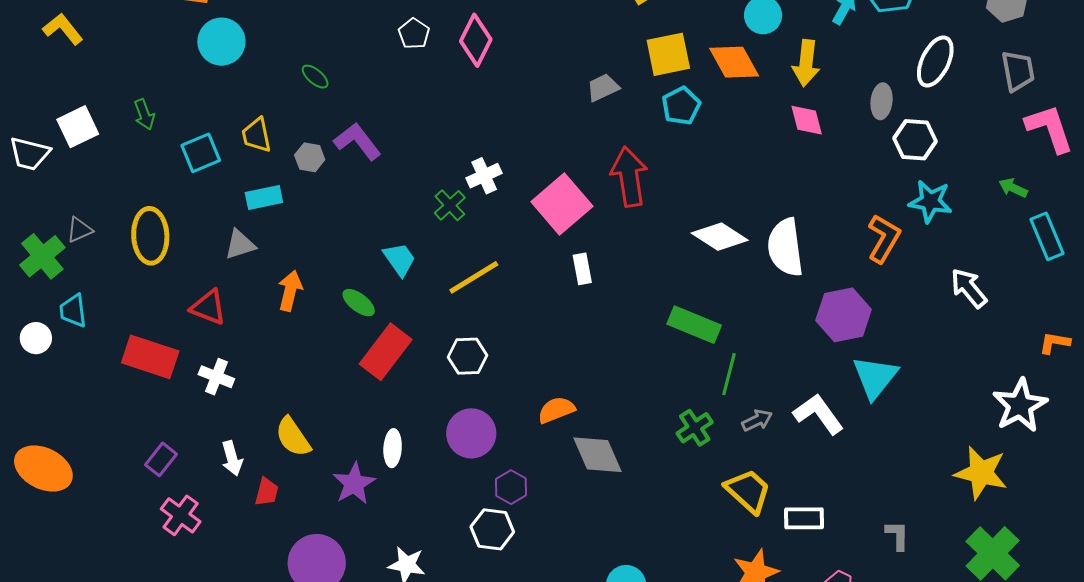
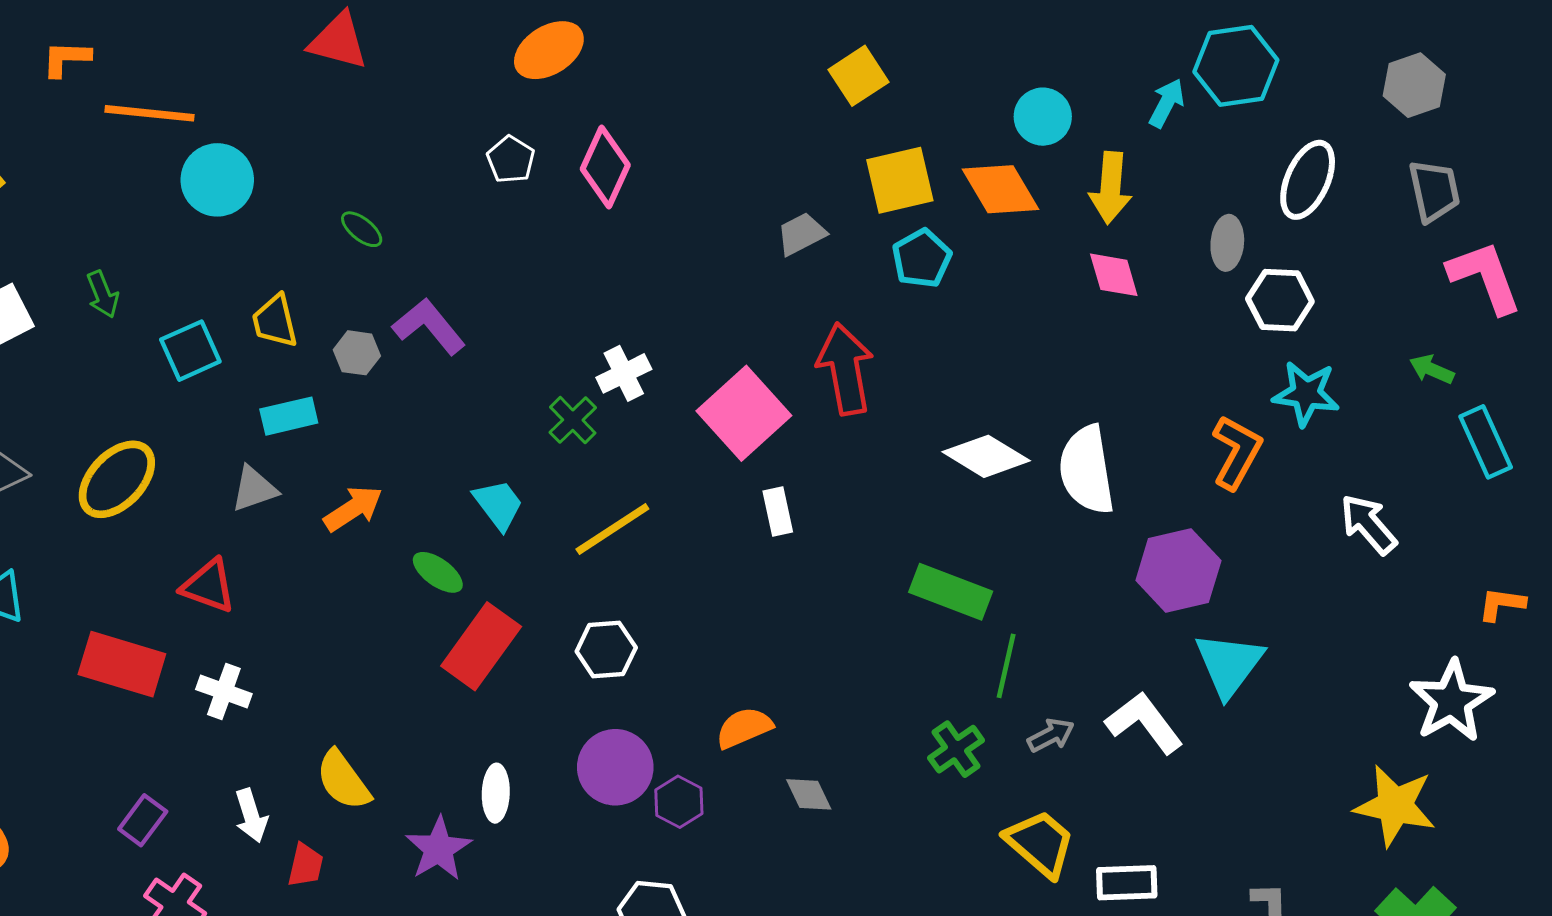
yellow ellipse: (150, 236) -> (117, 479), turned 48
orange arrow: (290, 291) -> (353, 509), moved, turned 45
gray diamond: (597, 455) -> (809, 794), size x0.6
purple hexagon: (511, 487) -> (679, 802), moved

